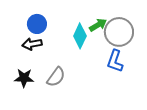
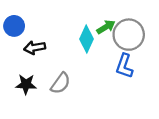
blue circle: (37, 24) -> (14, 26), moved

